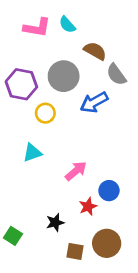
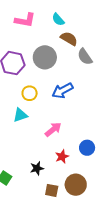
cyan semicircle: (67, 25) -> (58, 19), moved
blue arrow: (94, 102) -> (63, 91), moved
yellow circle: (45, 113) -> (30, 93), moved
blue circle: (109, 191) -> (87, 148), moved

